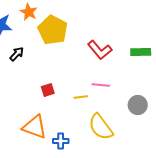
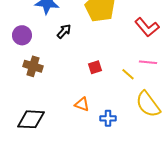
yellow line: (81, 97) -> (128, 74), turned 48
orange triangle: (35, 127) -> (82, 104), size x0.6

